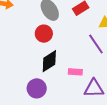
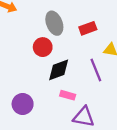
black diamond: (49, 61) -> (59, 70), moved

